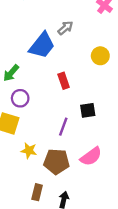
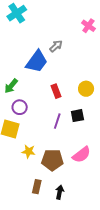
yellow circle: (100, 56) -> (86, 89), moved
purple line: (63, 127) -> (57, 121), moved

